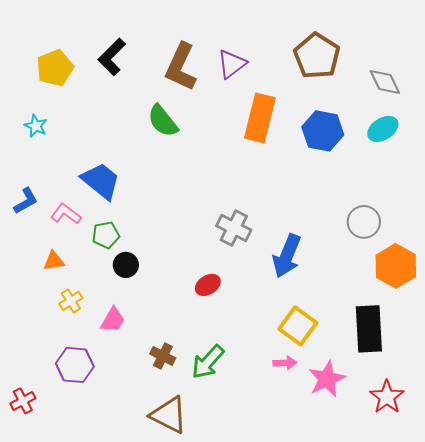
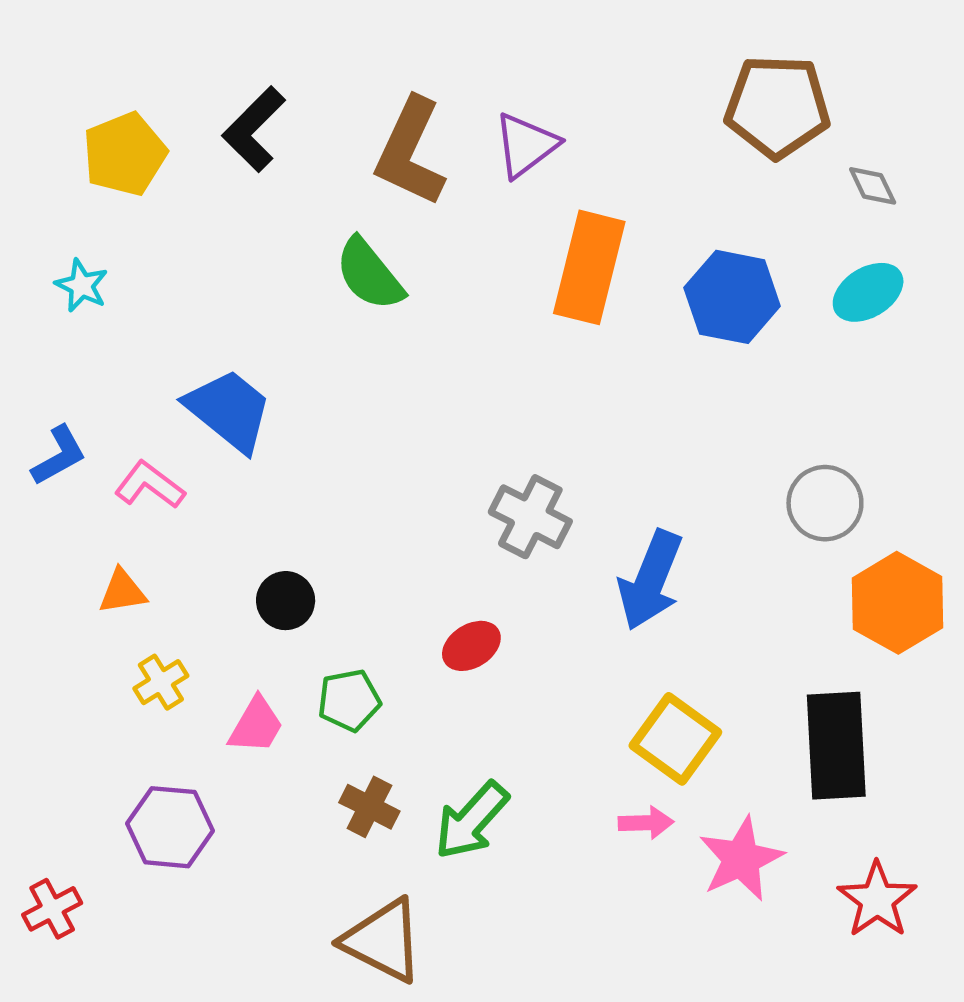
brown pentagon: (317, 56) -> (777, 107), moved, turned -30
gray diamond: (385, 82) -> (873, 186), size x0.7
green pentagon: (106, 235) -> (349, 700), moved

